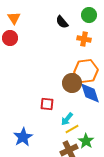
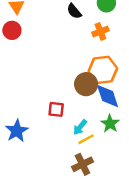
orange cross: (84, 39) -> (100, 32), turned -32
blue star: (23, 137) -> (17, 131), moved
green star: (86, 141) -> (110, 124), moved

